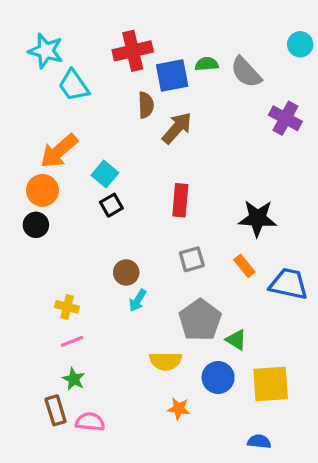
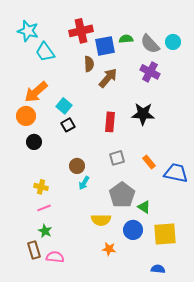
cyan circle: (300, 44) -> (173, 42), moved
purple cross: (285, 118) -> (150, 72), moved
black star: (257, 218) -> (143, 114), moved
black circle: (36, 225) -> (34, 142), moved

